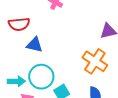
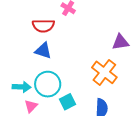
red semicircle: (19, 24) -> (43, 26), moved

